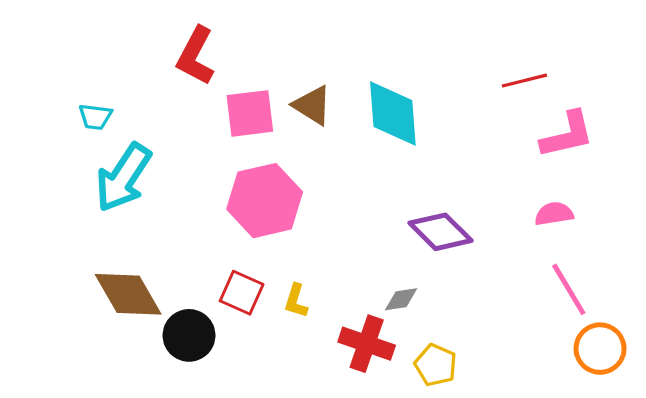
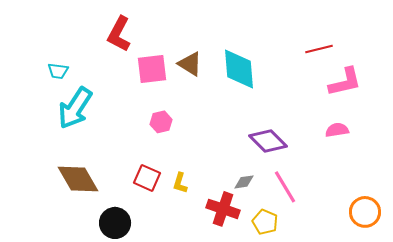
pink hexagon: (265, 201) -> (161, 122), size x0.5
pink line: (569, 289) -> (285, 187), moved
black circle: (189, 335) -> (115, 223), moved

